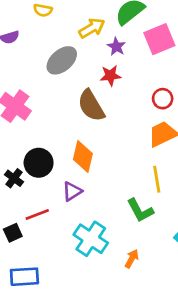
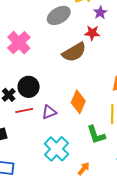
brown semicircle: (91, 106) -> (74, 52), turned -100
orange diamond: (83, 157) -> (78, 102), moved
red line: (37, 214) -> (24, 110), moved

